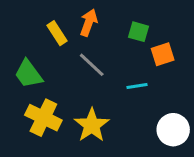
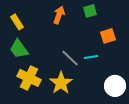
green square: (138, 32) -> (90, 11), moved, turned -32
yellow rectangle: (57, 33) -> (17, 22), moved
gray line: (92, 65) -> (70, 58), moved

